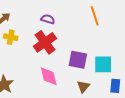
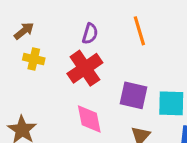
orange line: (95, 16) -> (139, 31), moved
purple semicircle: (48, 19) -> (90, 34), turned 88

